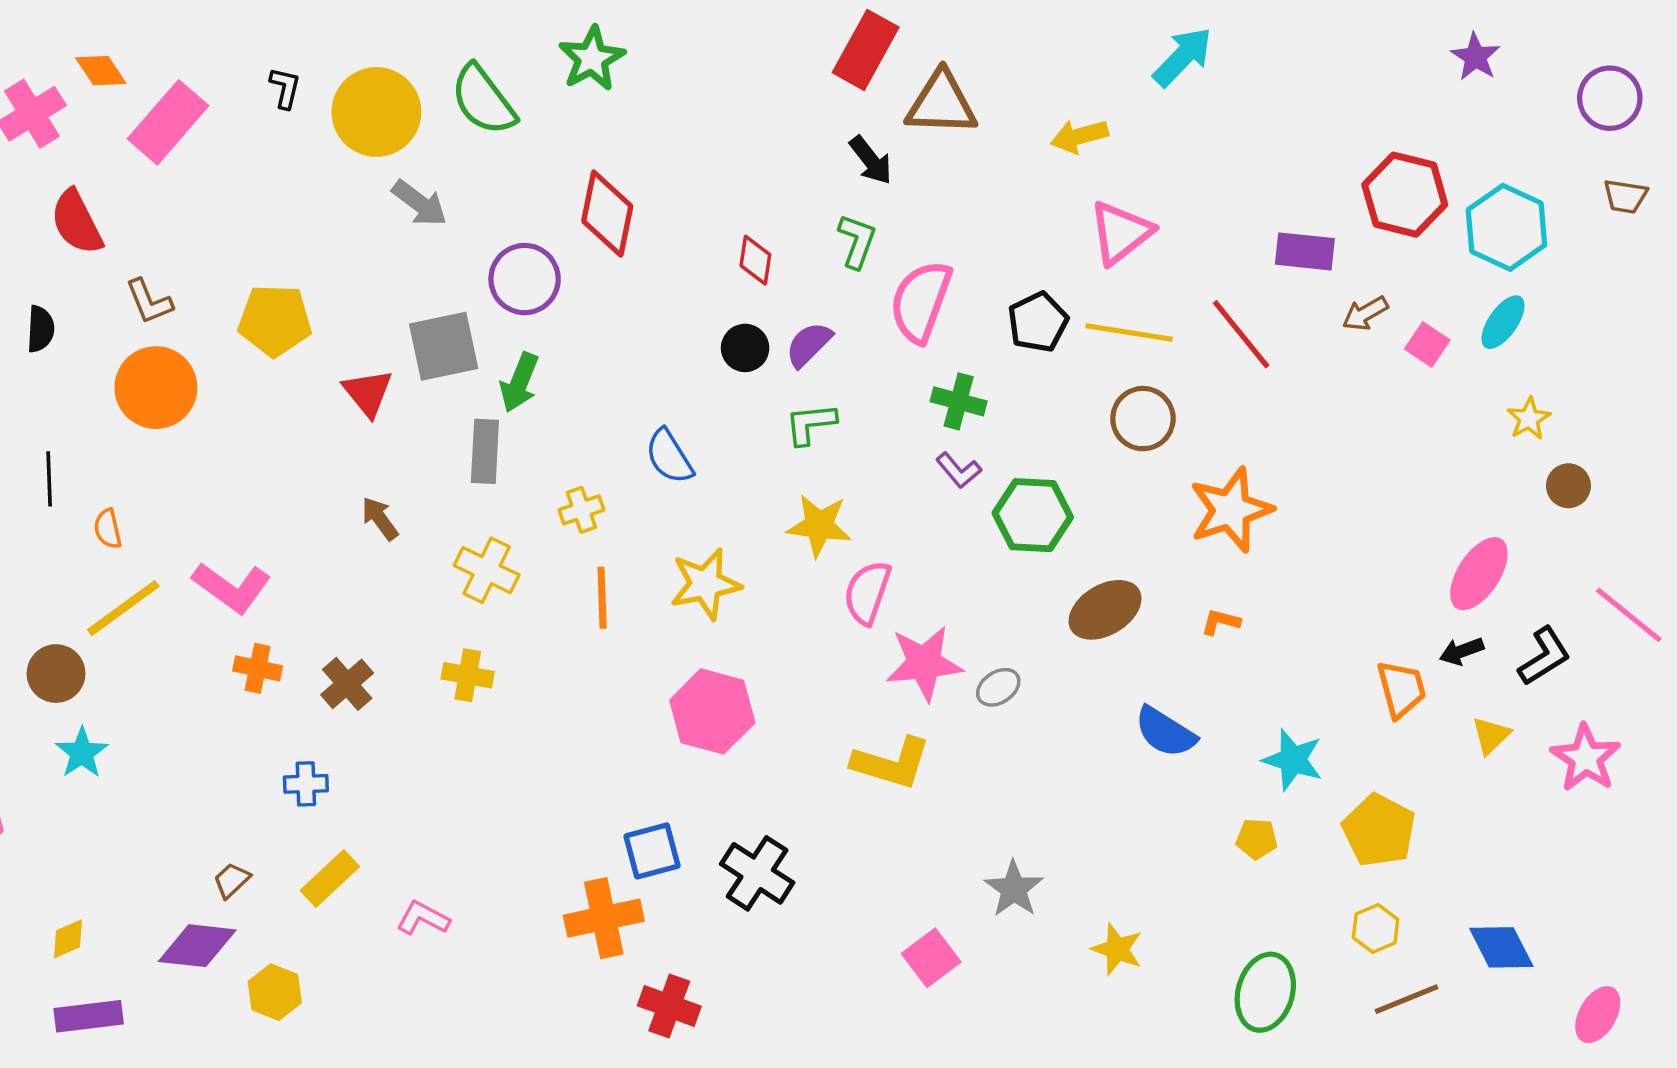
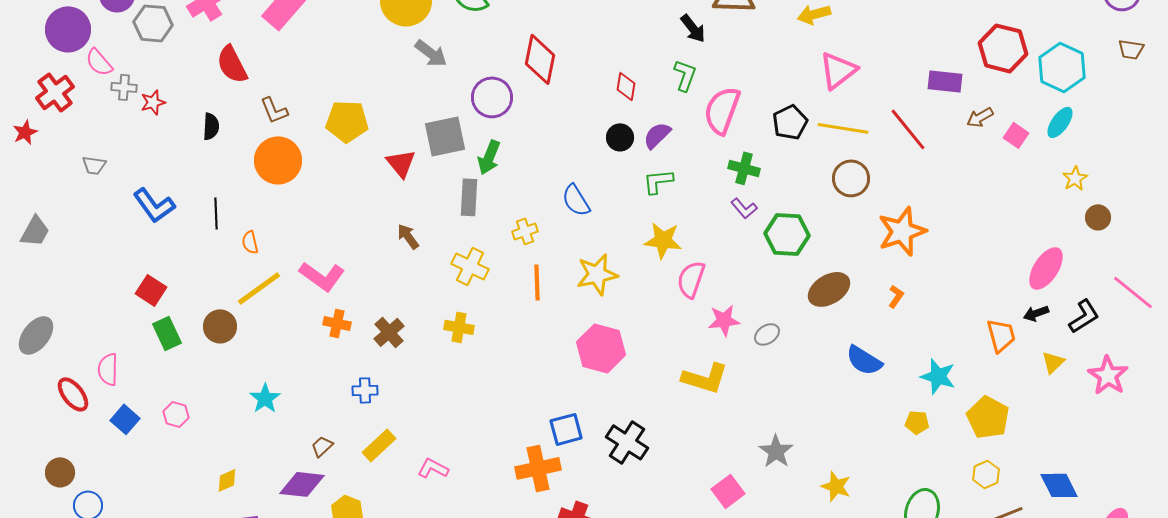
orange L-shape: (1220, 622) -> (896, 296), turned 110
pink star: (924, 663) -> (724, 320), size x0.7
cyan star: (82, 753) -> (265, 398), moved

